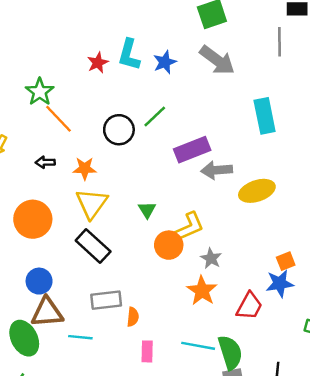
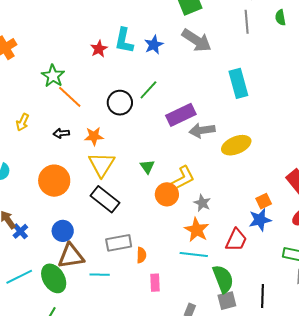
cyan line: (198, 346) -> (194, 254), moved

